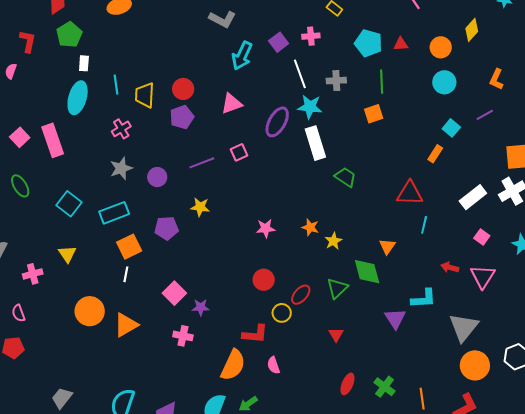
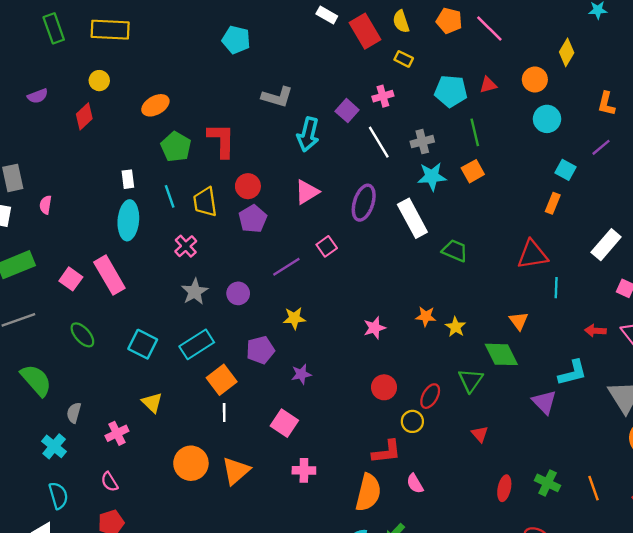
green pentagon: (69, 35) -> (176, 147), moved
red L-shape: (28, 41) -> (221, 140), moved, size x1.4
cyan star: (310, 107) -> (432, 176), moved
purple star: (201, 307) -> (301, 374), moved

